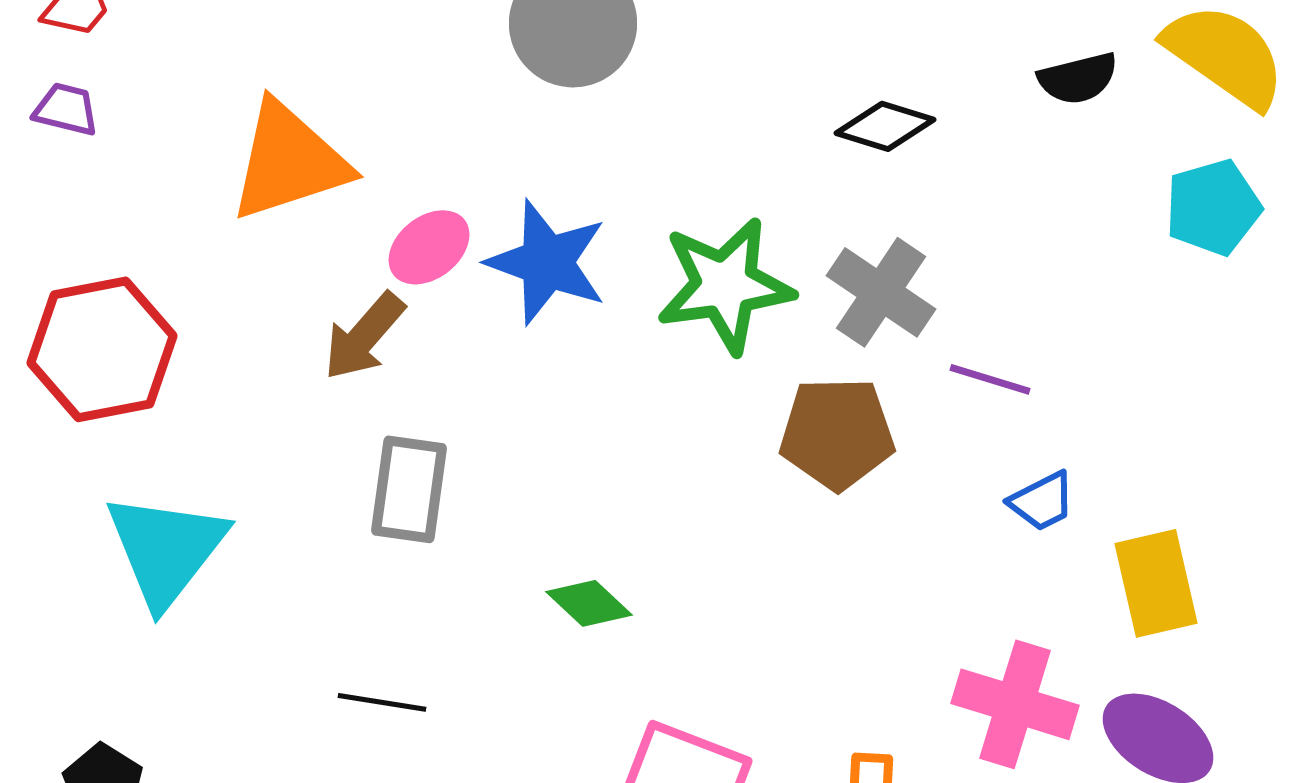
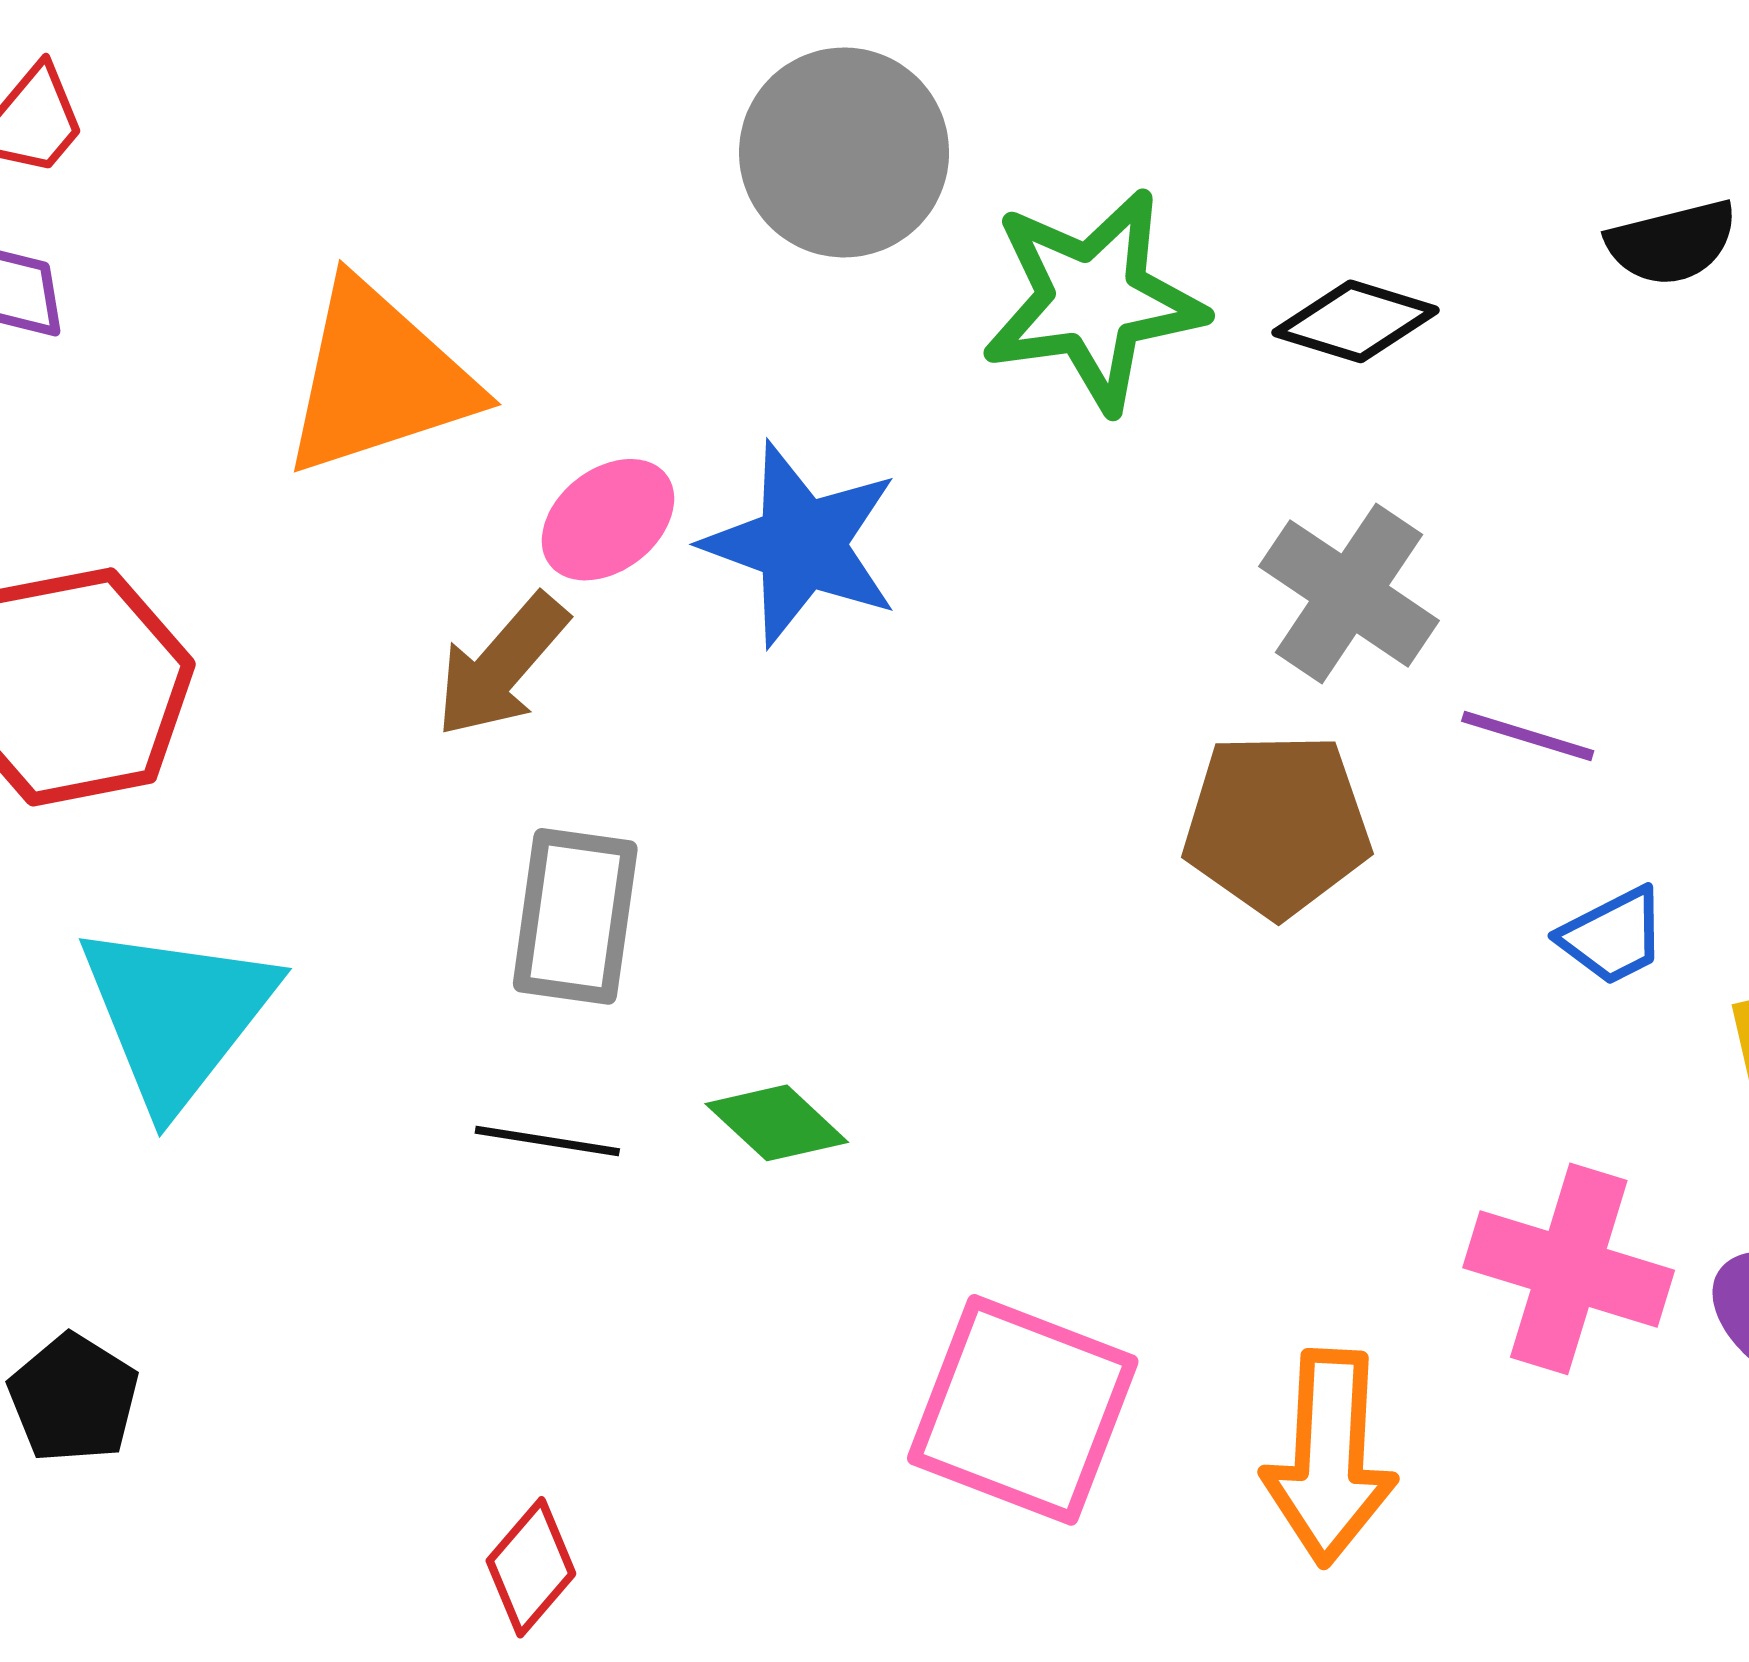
green star: (725, 285) -> (1093, 300), moved
green diamond: (589, 603) -> (777, 1123), moved
black line: (382, 702) -> (547, 1141), moved

